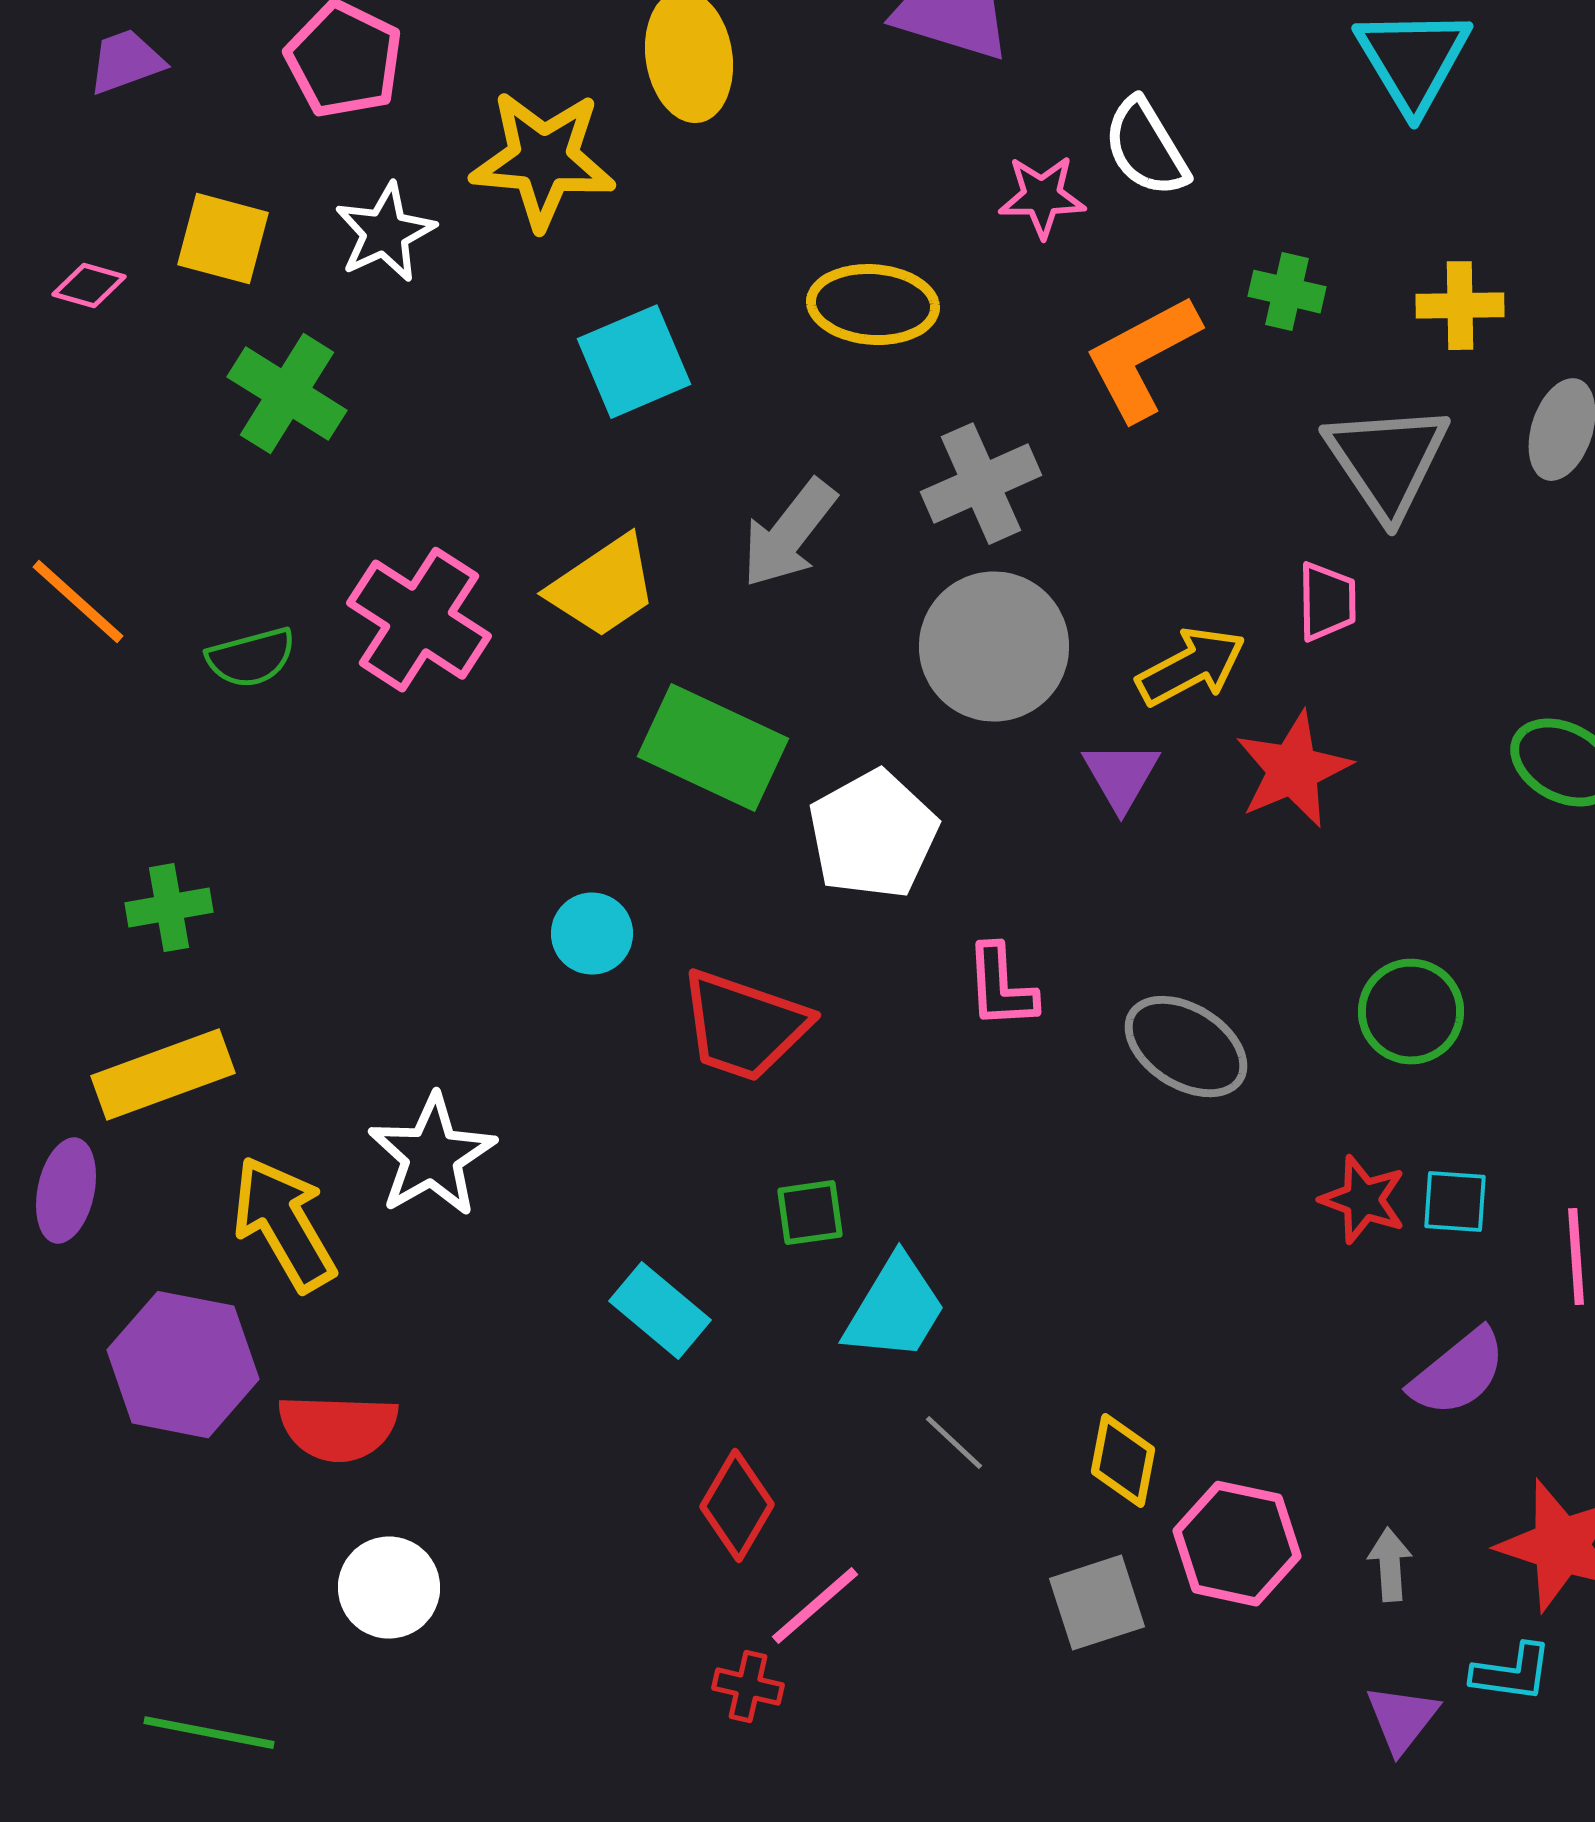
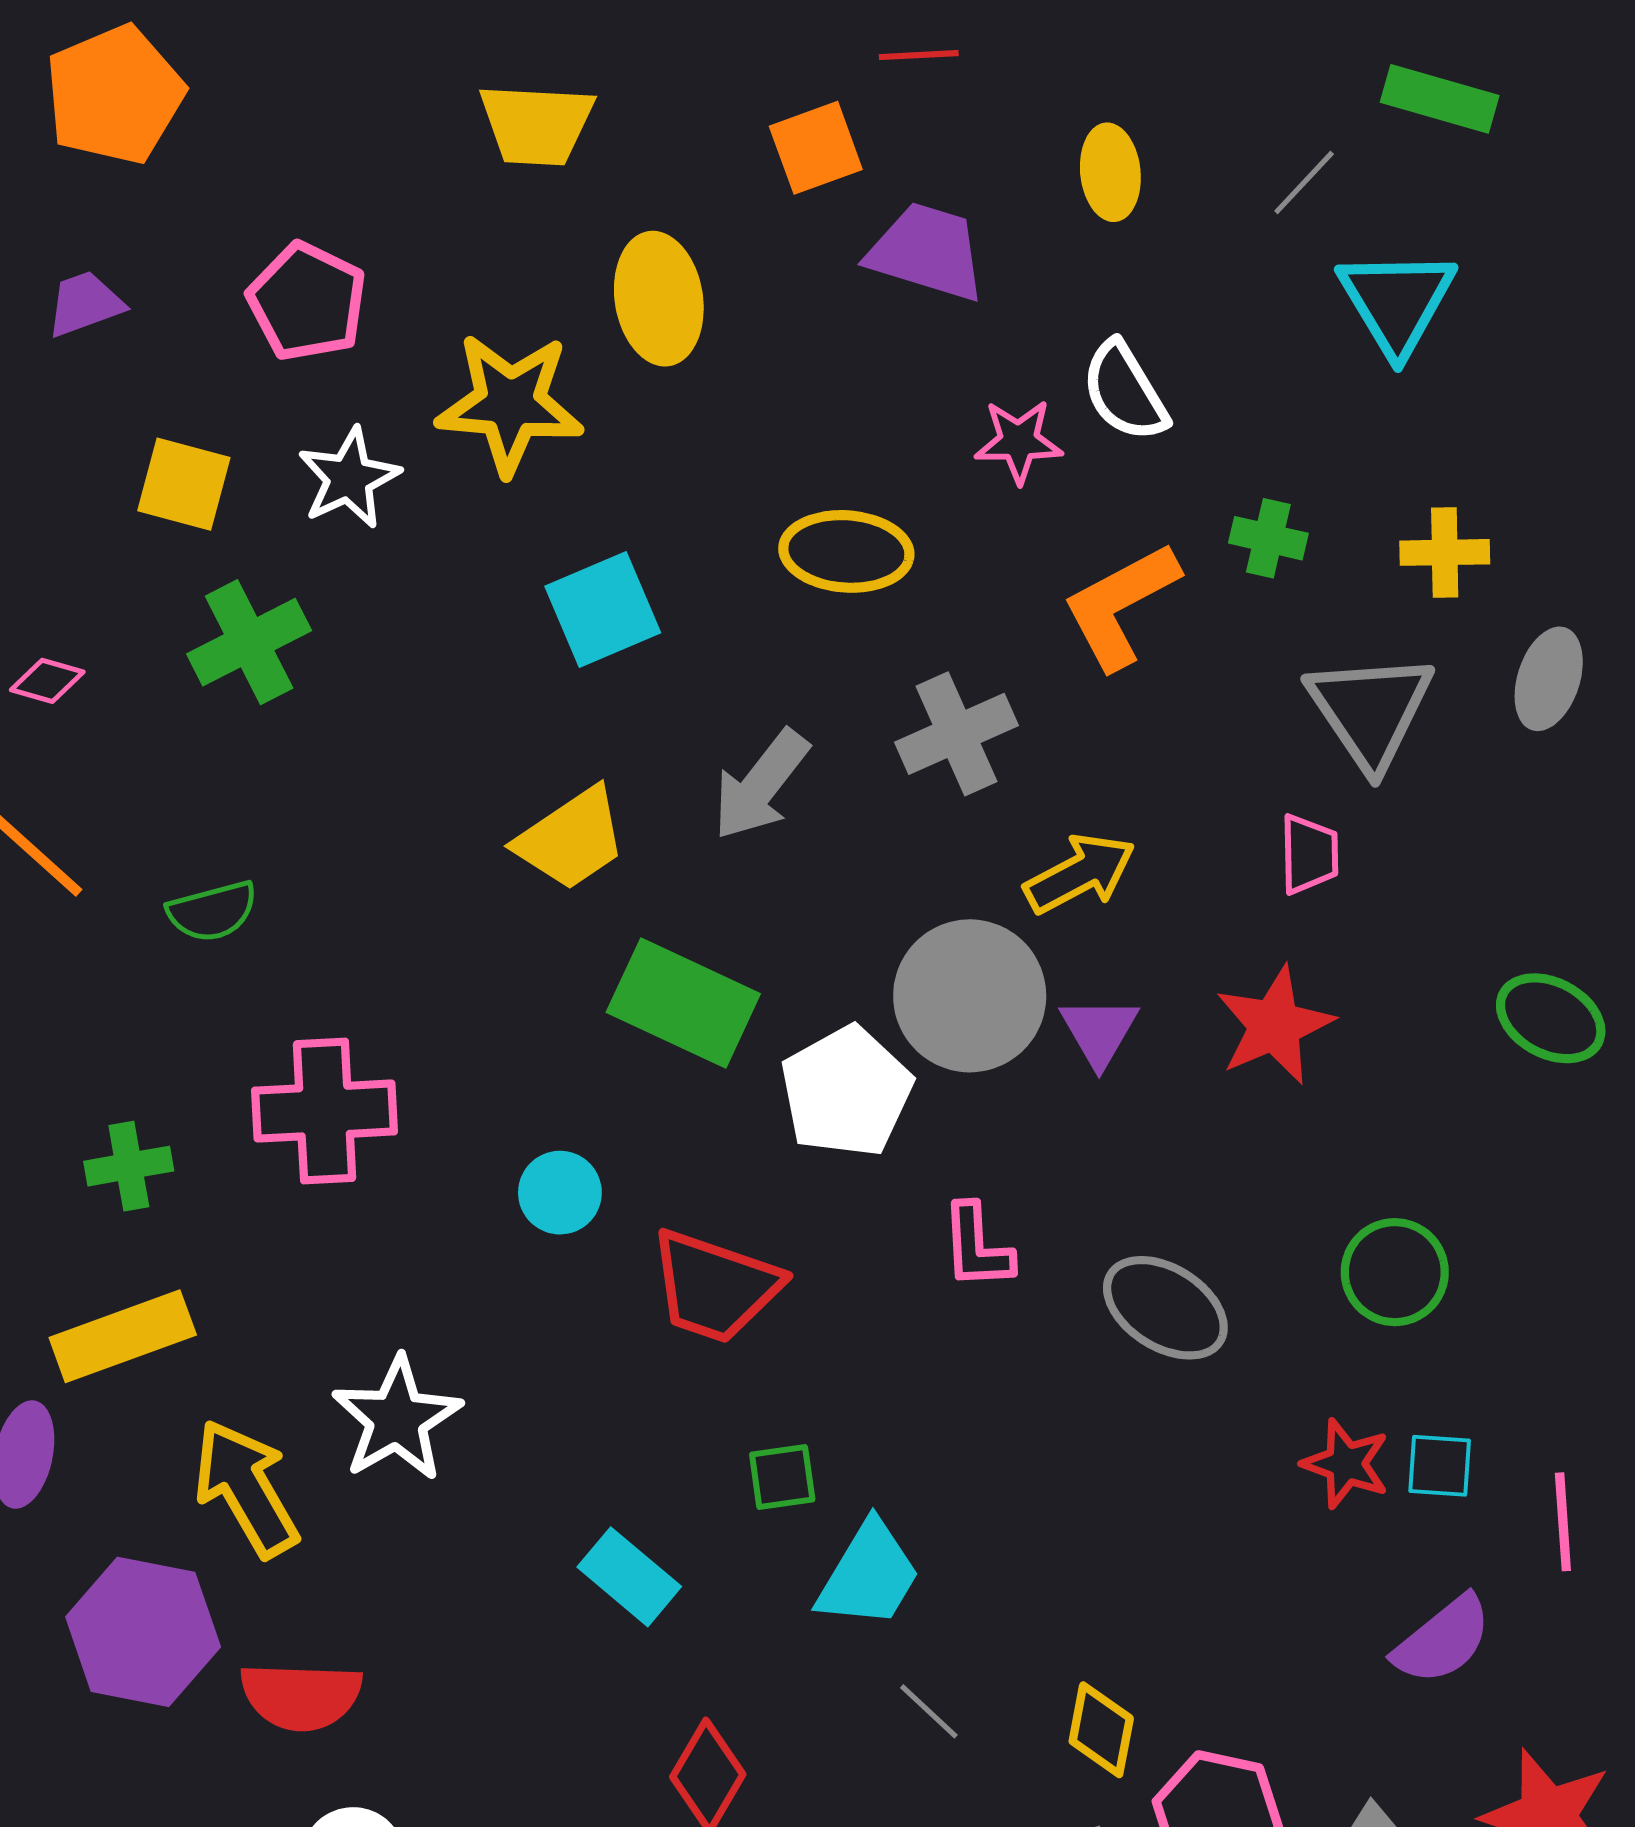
pink diamond: (89, 286) -> (47, 681), moved
green cross: (287, 394) -> (249, 642), turned 31
pink cross: (419, 620) -> (324, 1111), moved, turned -36
gray circle: (994, 647) -> (970, 996), moved
yellow arrow: (1191, 667) -> (1080, 874), moved

